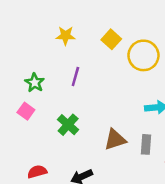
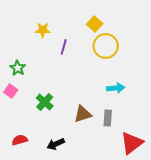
yellow square: (111, 39) -> (95, 24), moved
purple line: (75, 76) -> (64, 47), moved

